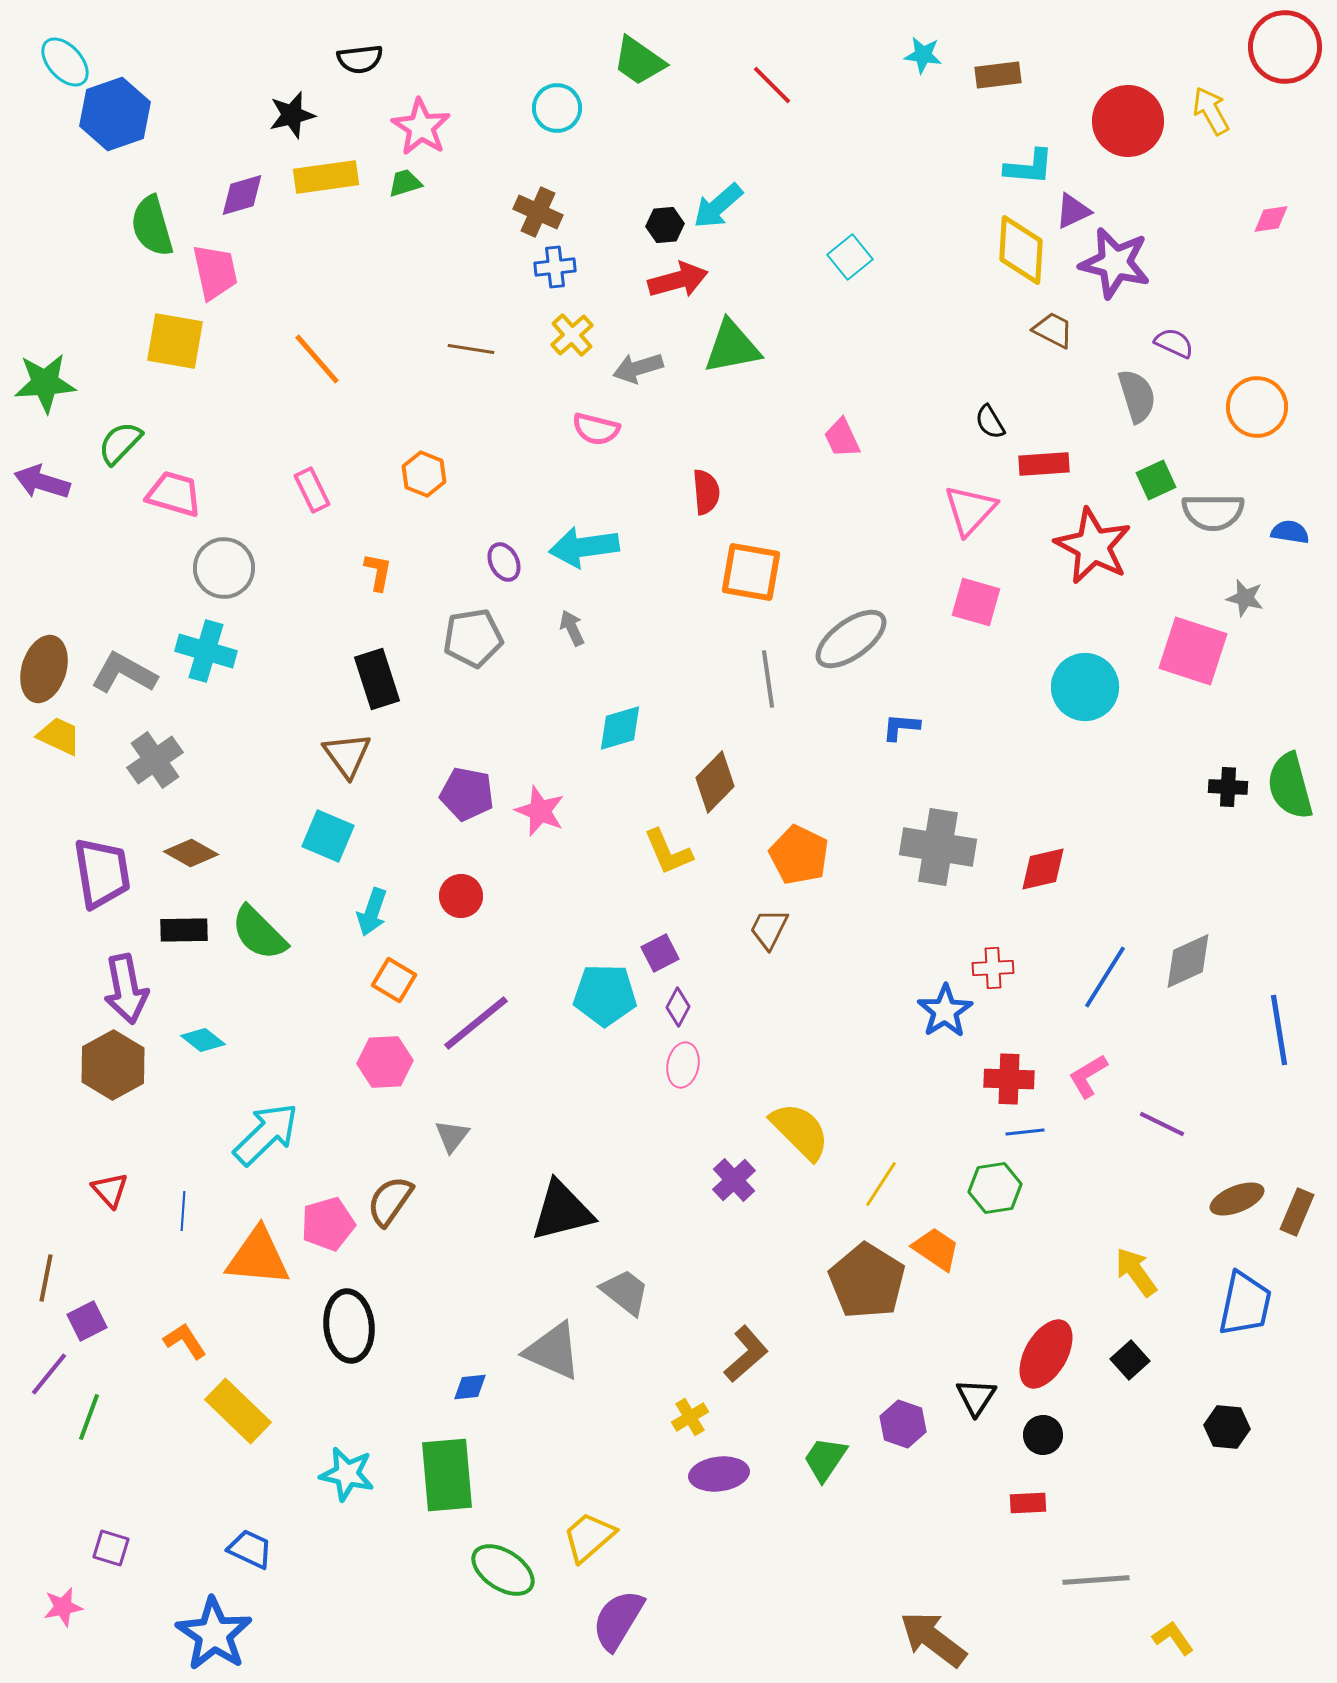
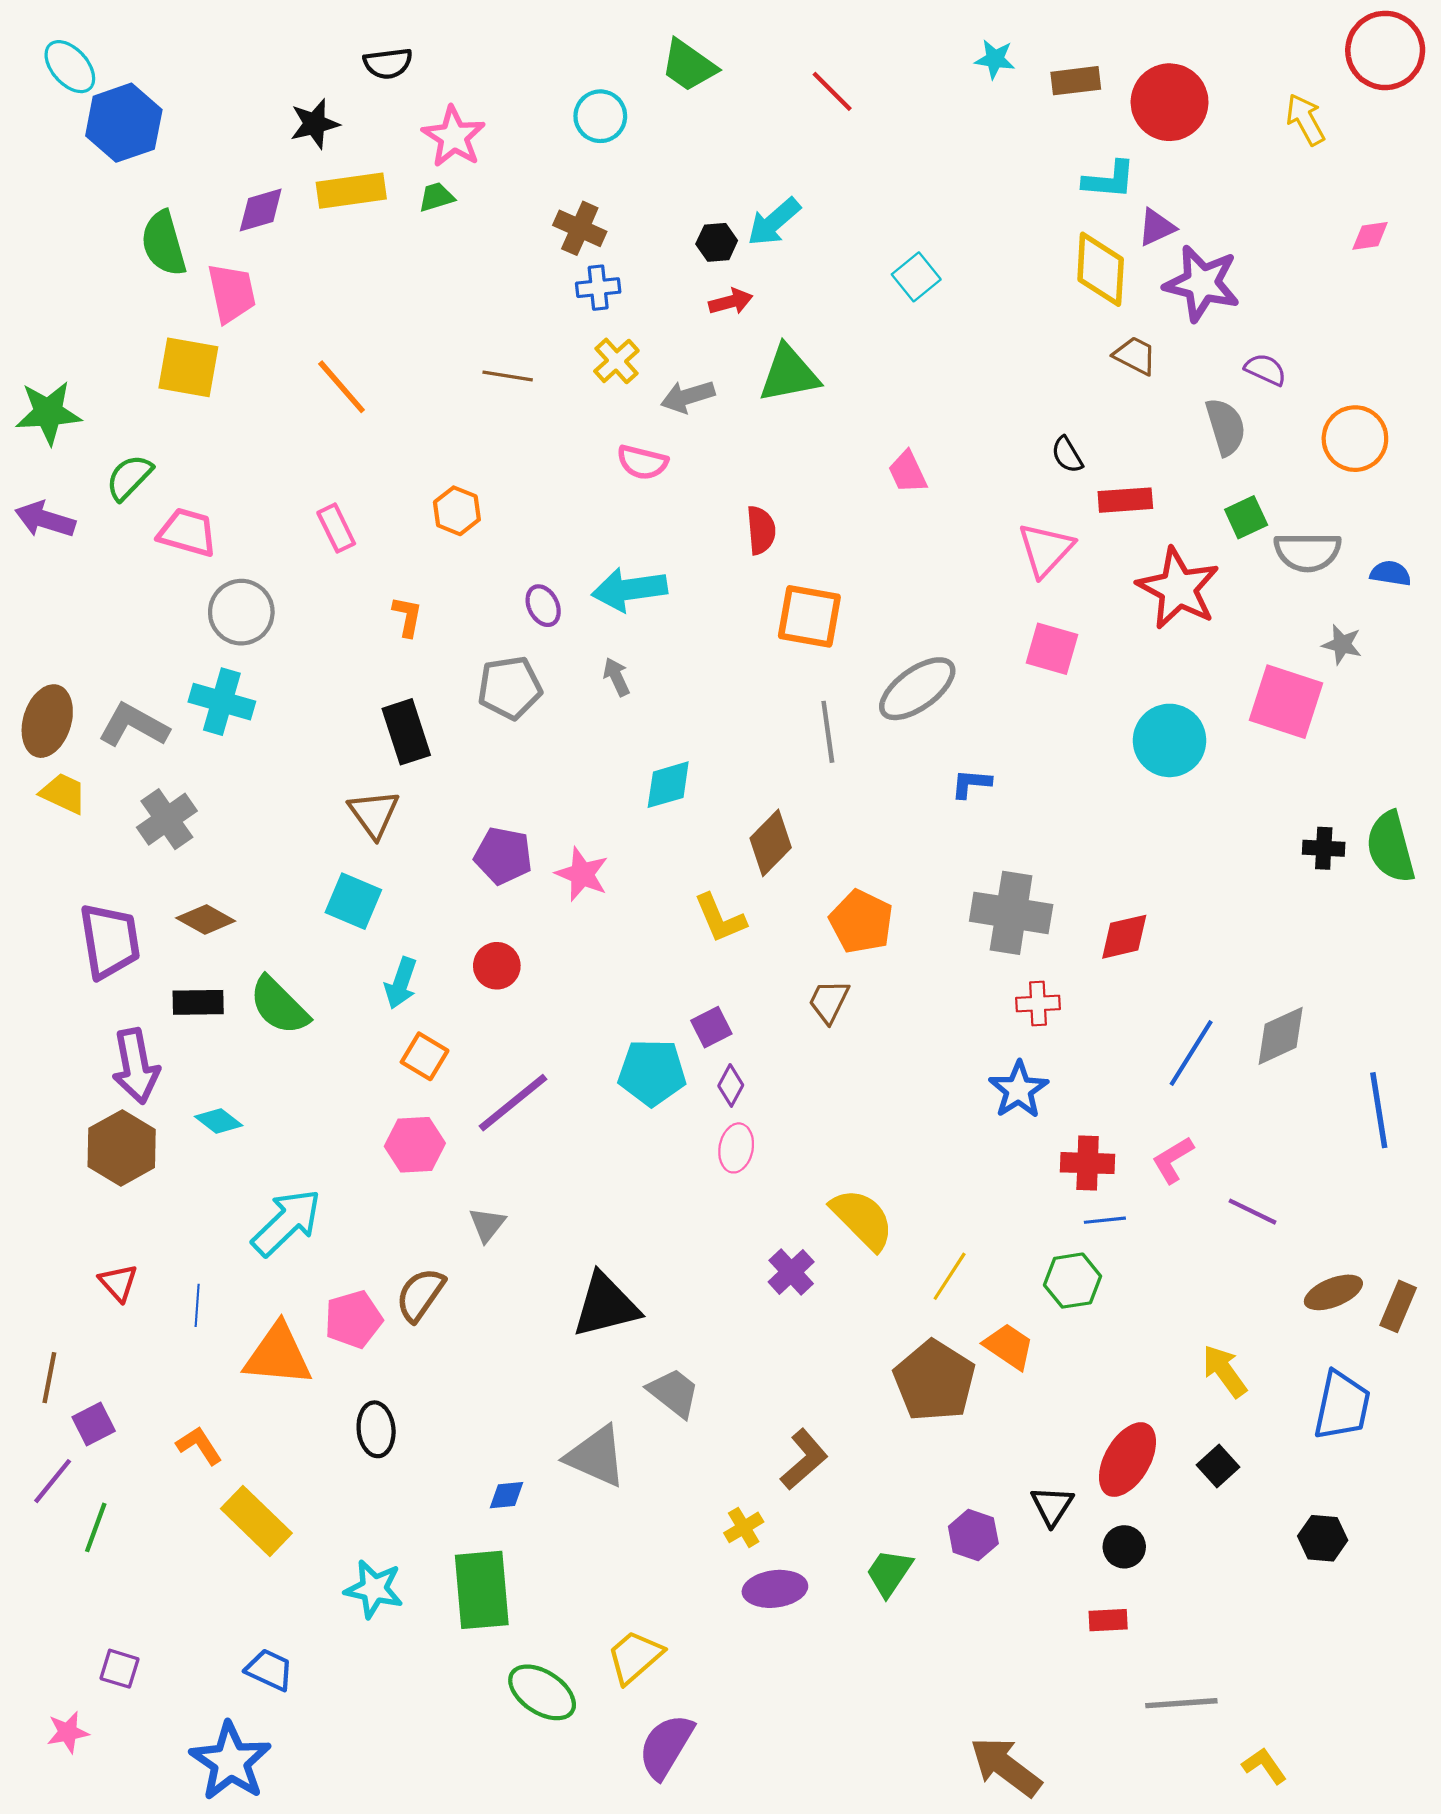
red circle: (1128, 121) -> (1170, 102), moved
red arrow: (678, 280) -> (731, 302), size x0.7
red cross: (993, 968) -> (1038, 1003), moved
black ellipse: (349, 1326) -> (376, 1429), size x0.7

